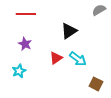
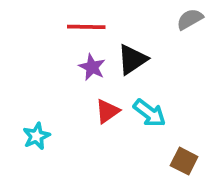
red line: (26, 14) -> (86, 27), moved
purple star: (25, 44) -> (92, 67), moved

